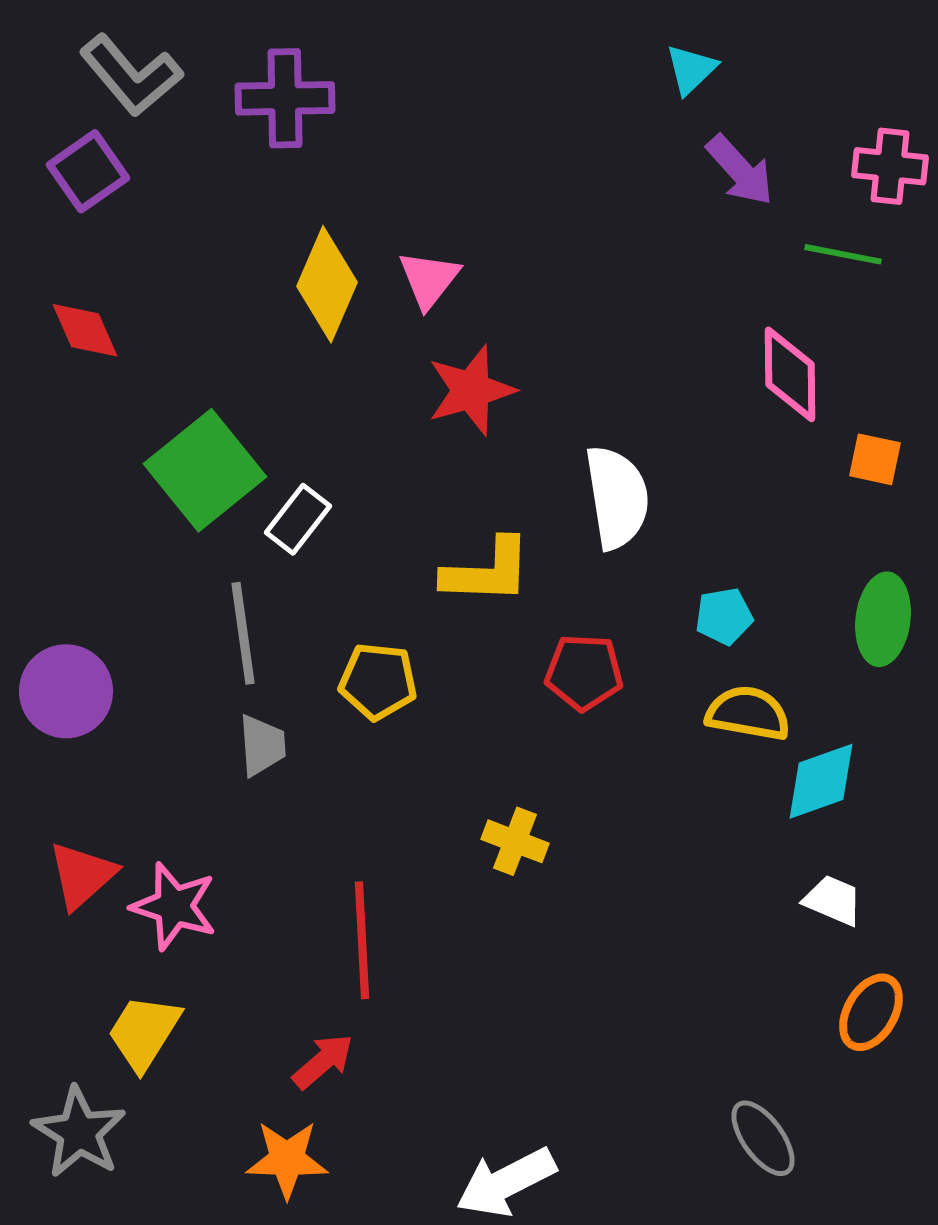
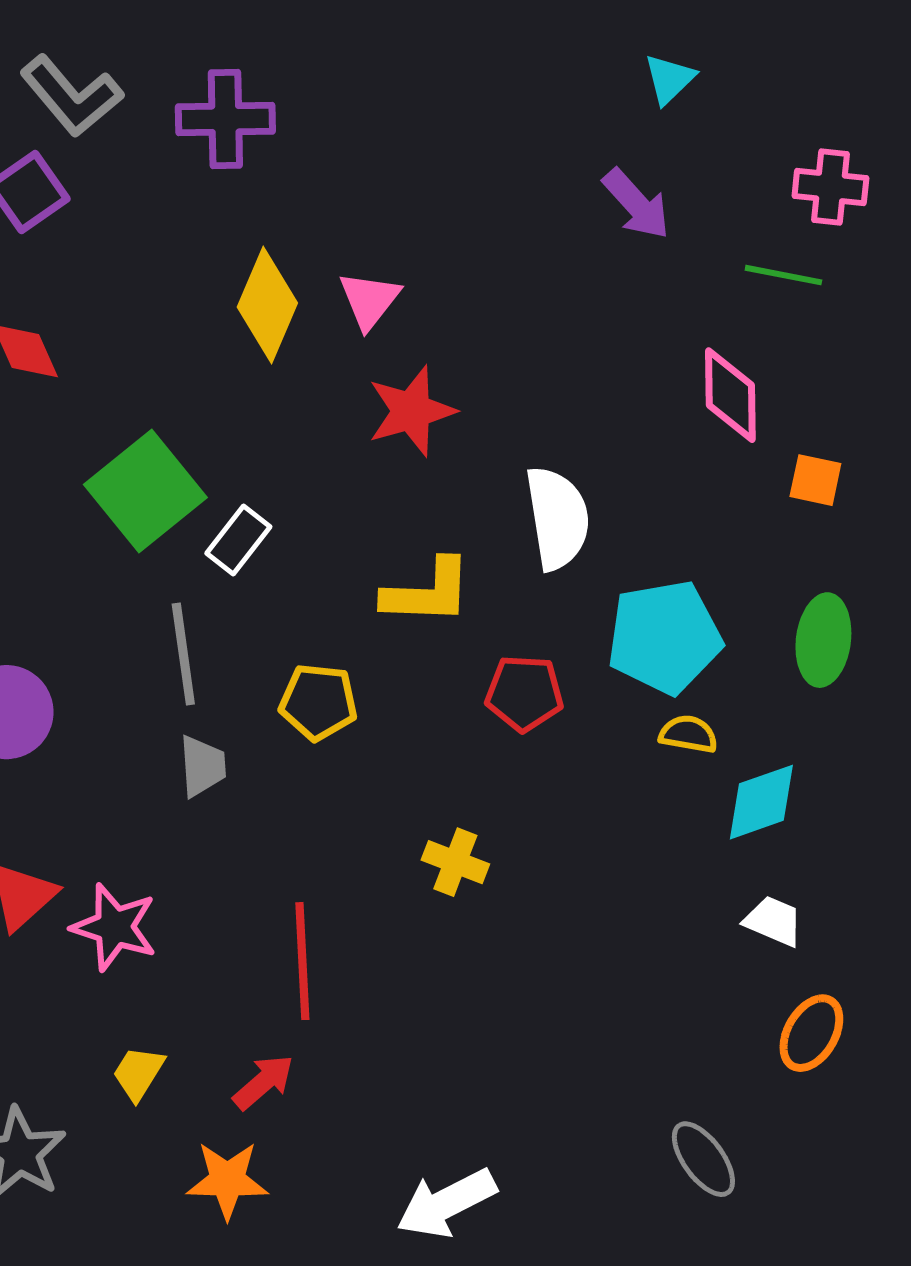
cyan triangle: (691, 69) -> (669, 79), moved
purple arrow: (740, 170) -> (636, 204), moved
cyan pentagon: (724, 616) -> (664, 637), size x2.0
yellow semicircle: (748, 713) -> (688, 734), size x0.7
yellow trapezoid: (144, 1032) -> (138, 1073), moved, size x0.7

